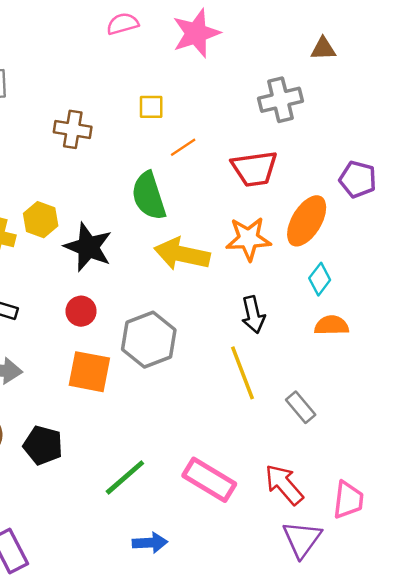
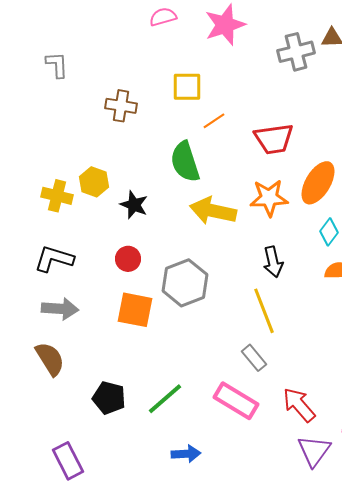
gray cross: (281, 100) -> (296, 52), moved
yellow square: (151, 107) -> (187, 87), size x1.4
black star: (88, 247) -> (134, 205), size x0.7
gray rectangle: (301, 407) -> (254, 358), moved
black pentagon: (43, 445) -> (109, 398), moved

